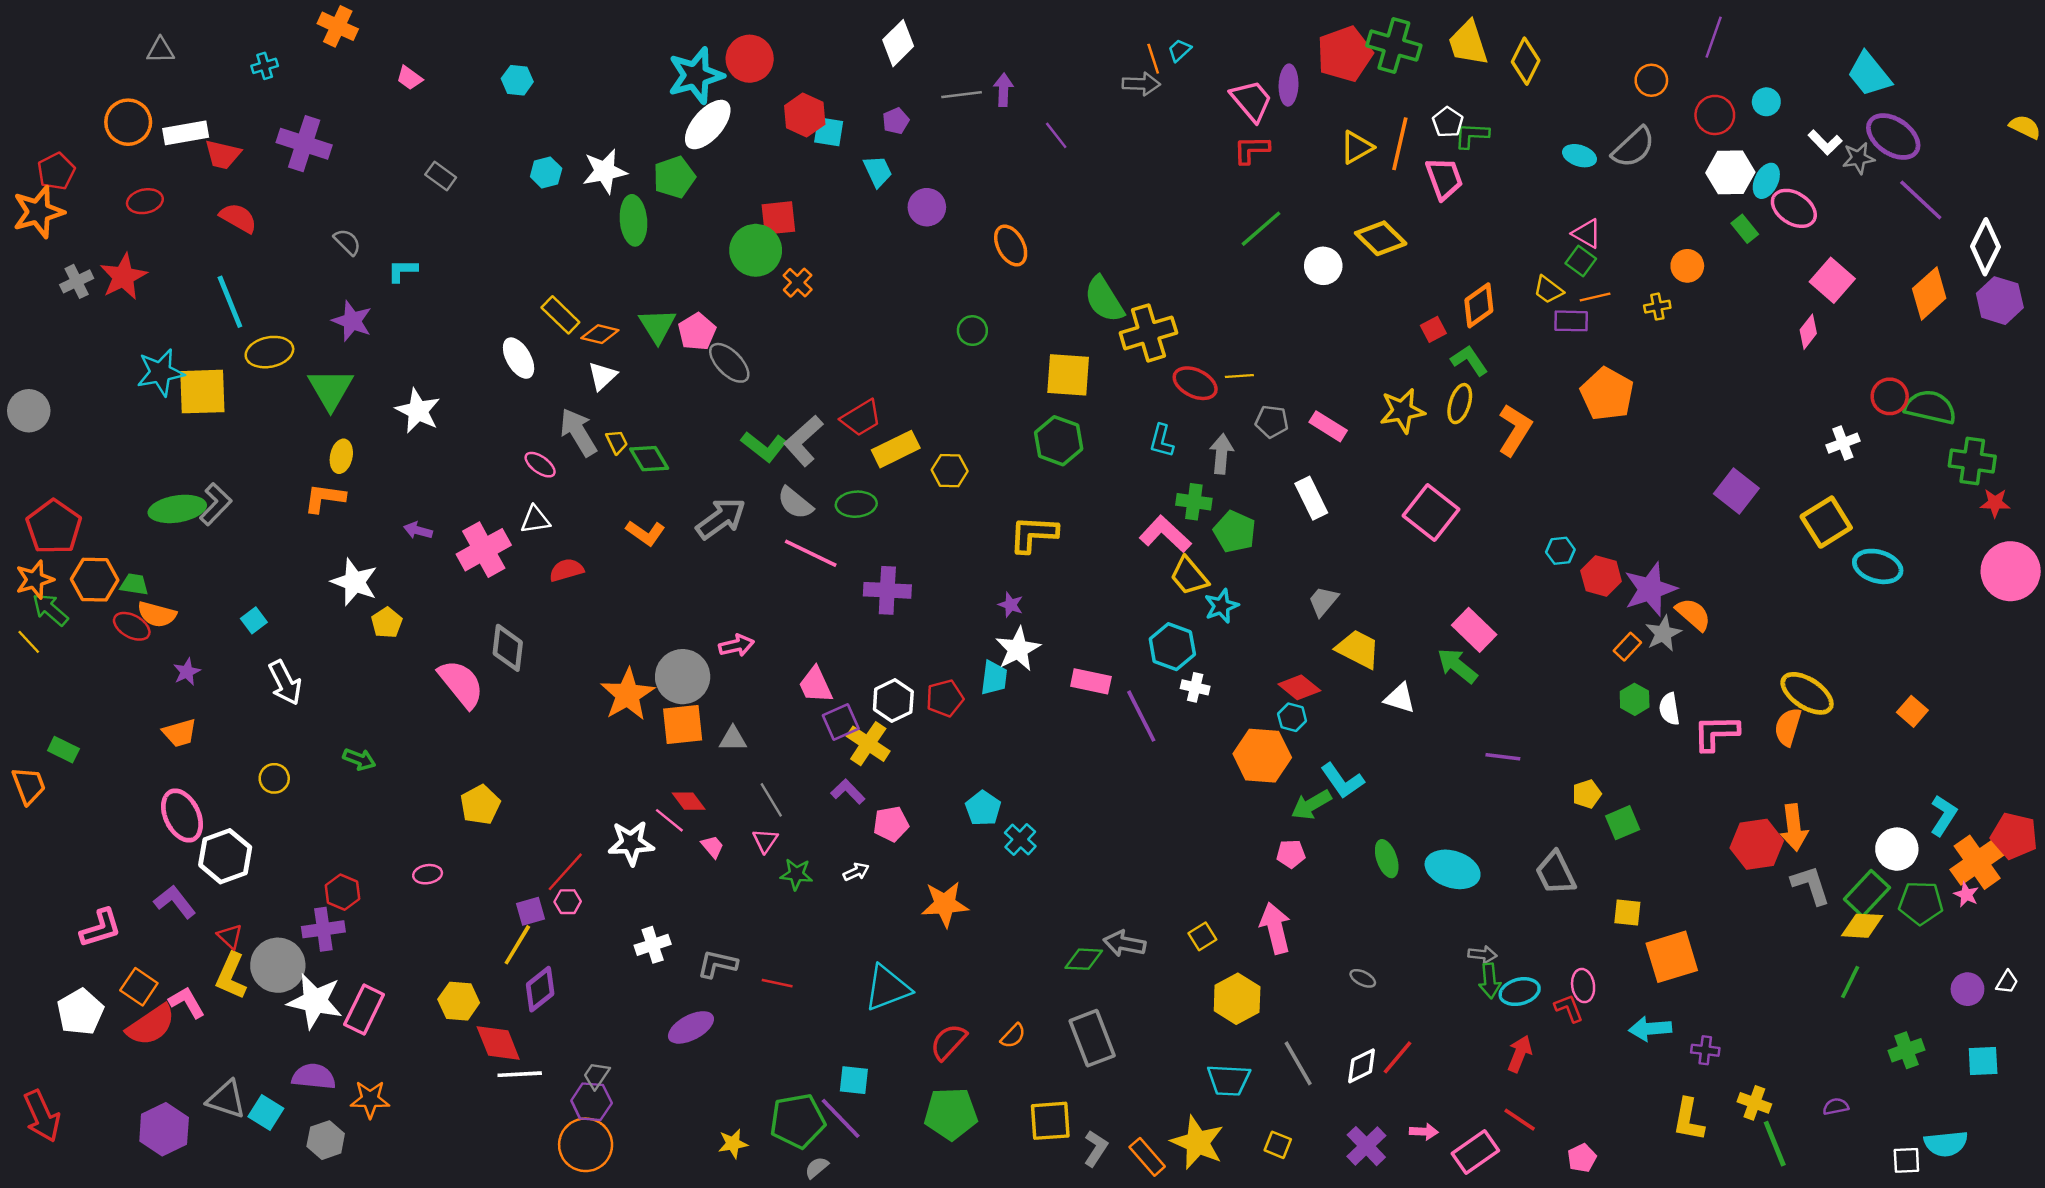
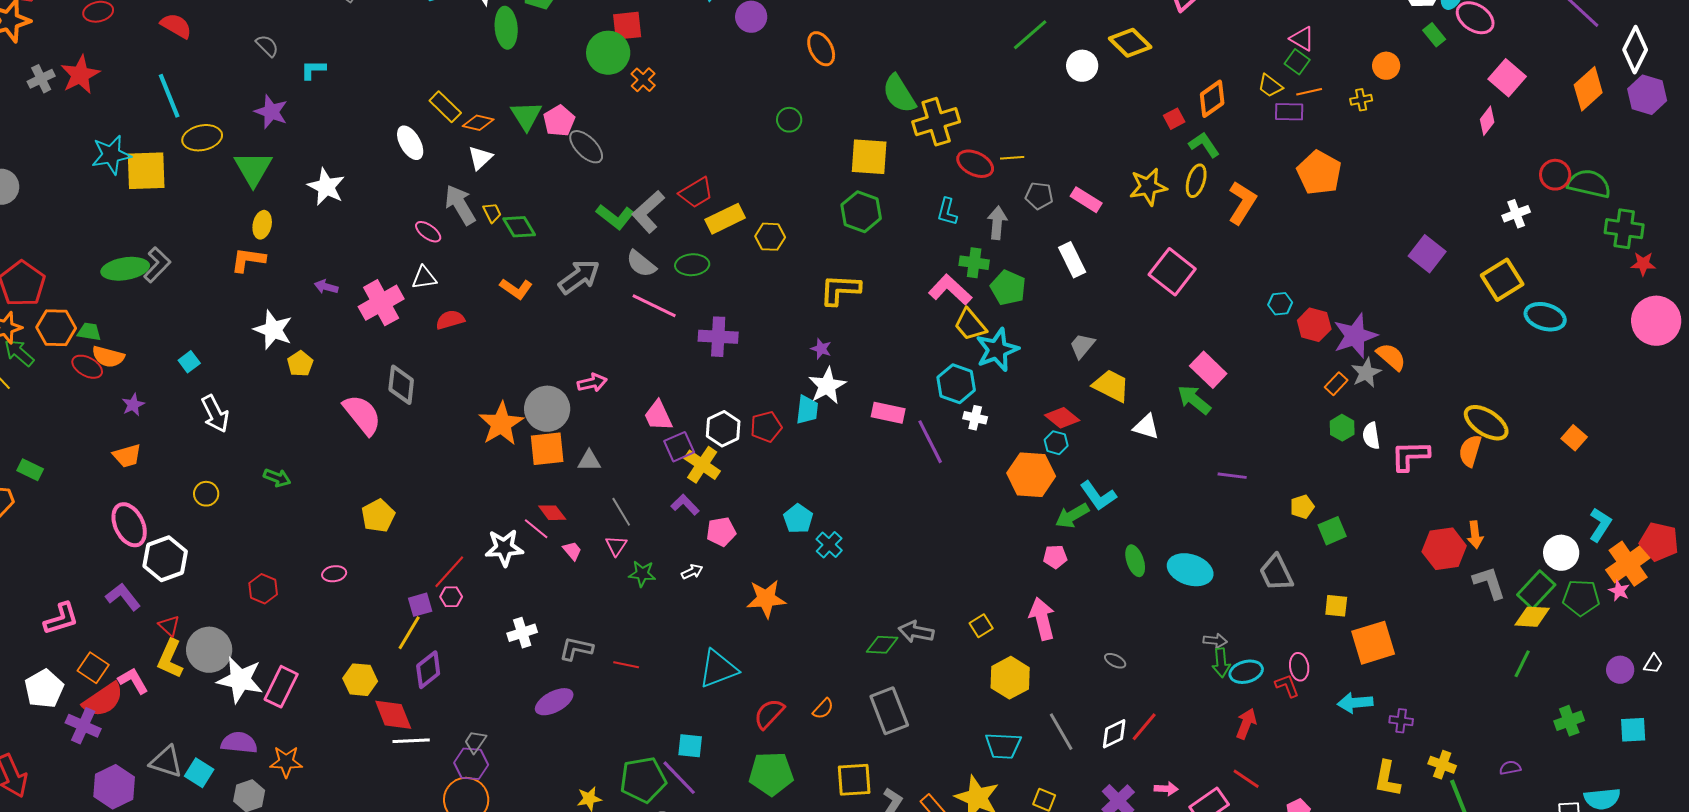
cyan star: (1221, 606) -> (997, 350), size x1.5
orange arrow: (1794, 827) -> (1475, 535), size x0.7
purple cross: (323, 929) -> (83, 726), moved, turned 32

